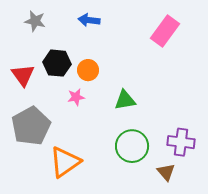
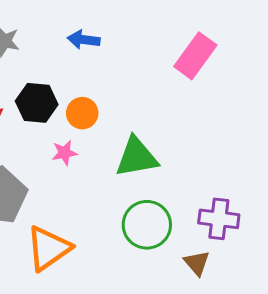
green triangle: (125, 100) -> (137, 157), size x1.4

